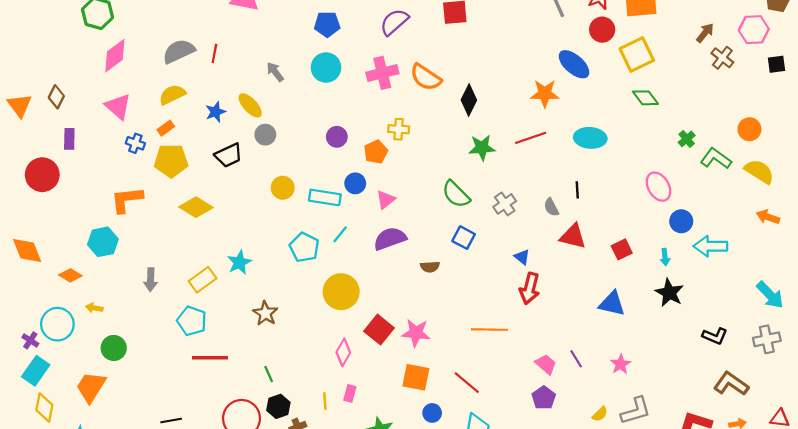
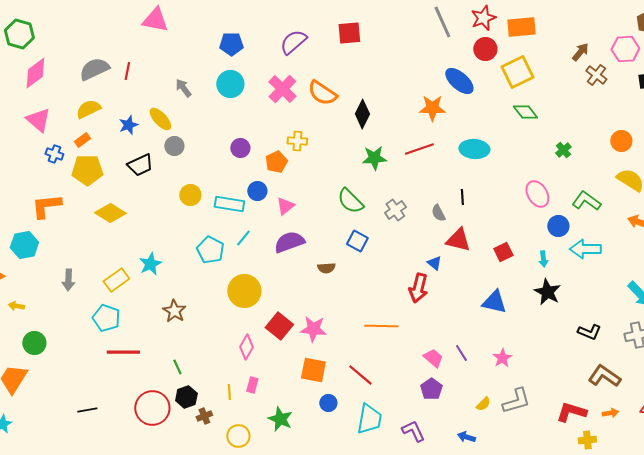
pink cross: (382, 73) -> (282, 89), turned -32
green L-shape: (716, 158) -> (586, 201), moved
blue triangle: (522, 257) -> (434, 263), moved

